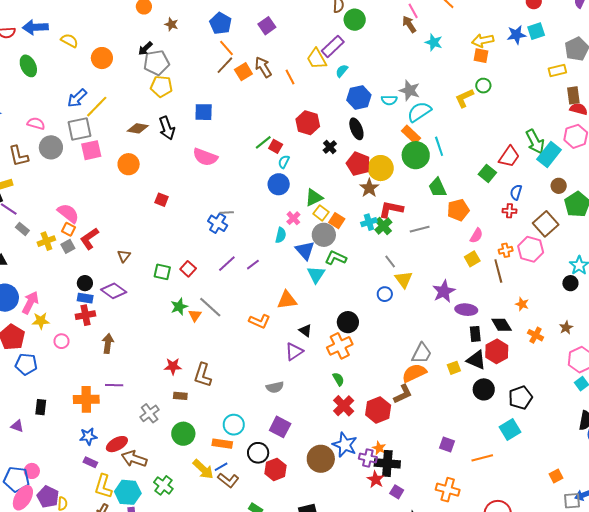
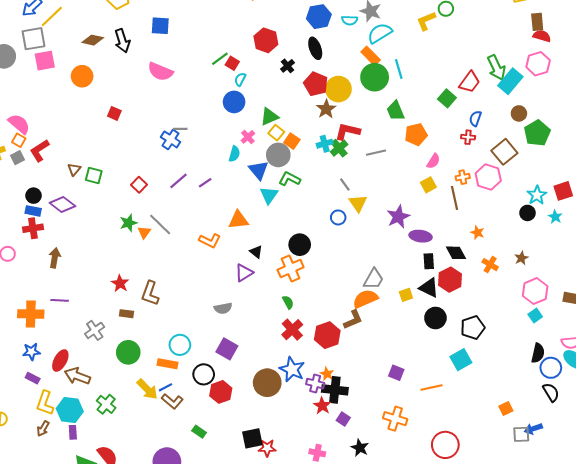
green square: (162, 272) -> (94, 176), moved
red star: (173, 366) -> (120, 283), turned 30
red ellipse: (117, 444) -> (60, 360), turned -35

